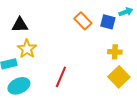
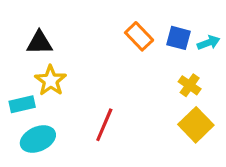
cyan arrow: (126, 12) -> (209, 43), moved
yellow cross: (115, 52) -> (190, 85), turned 32

